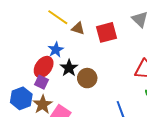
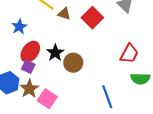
red square: (106, 32) -> (92, 18), turned -30
blue star: (56, 50) -> (19, 27), moved

